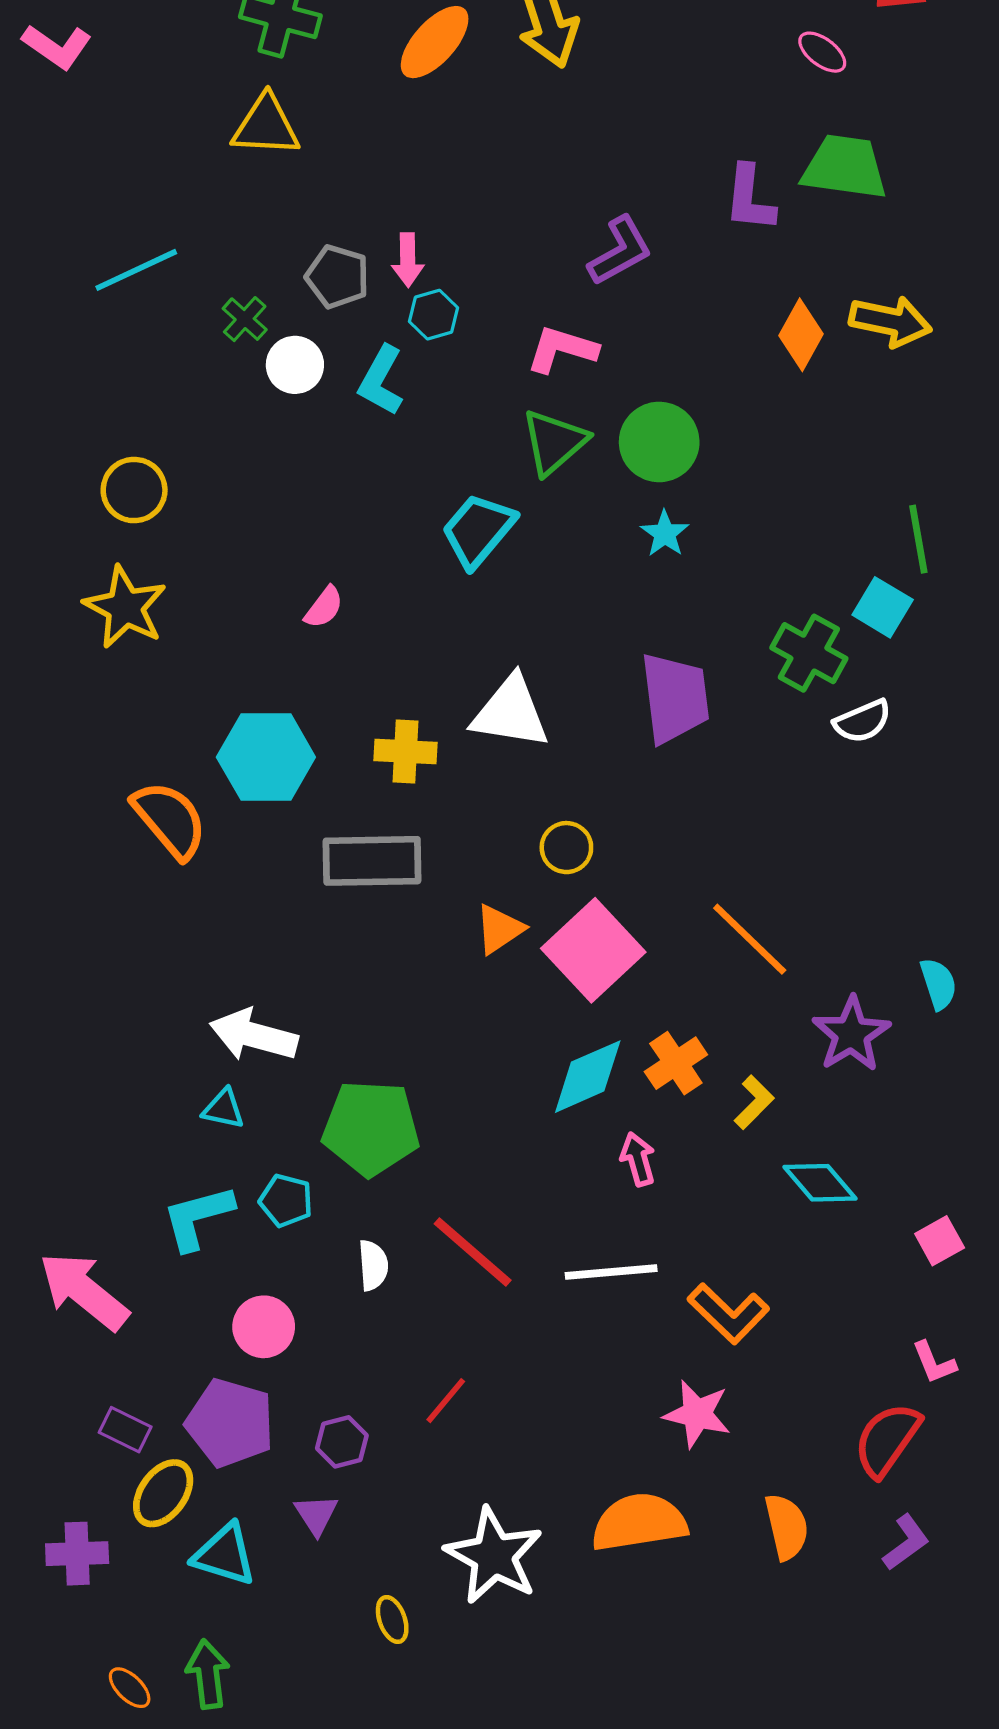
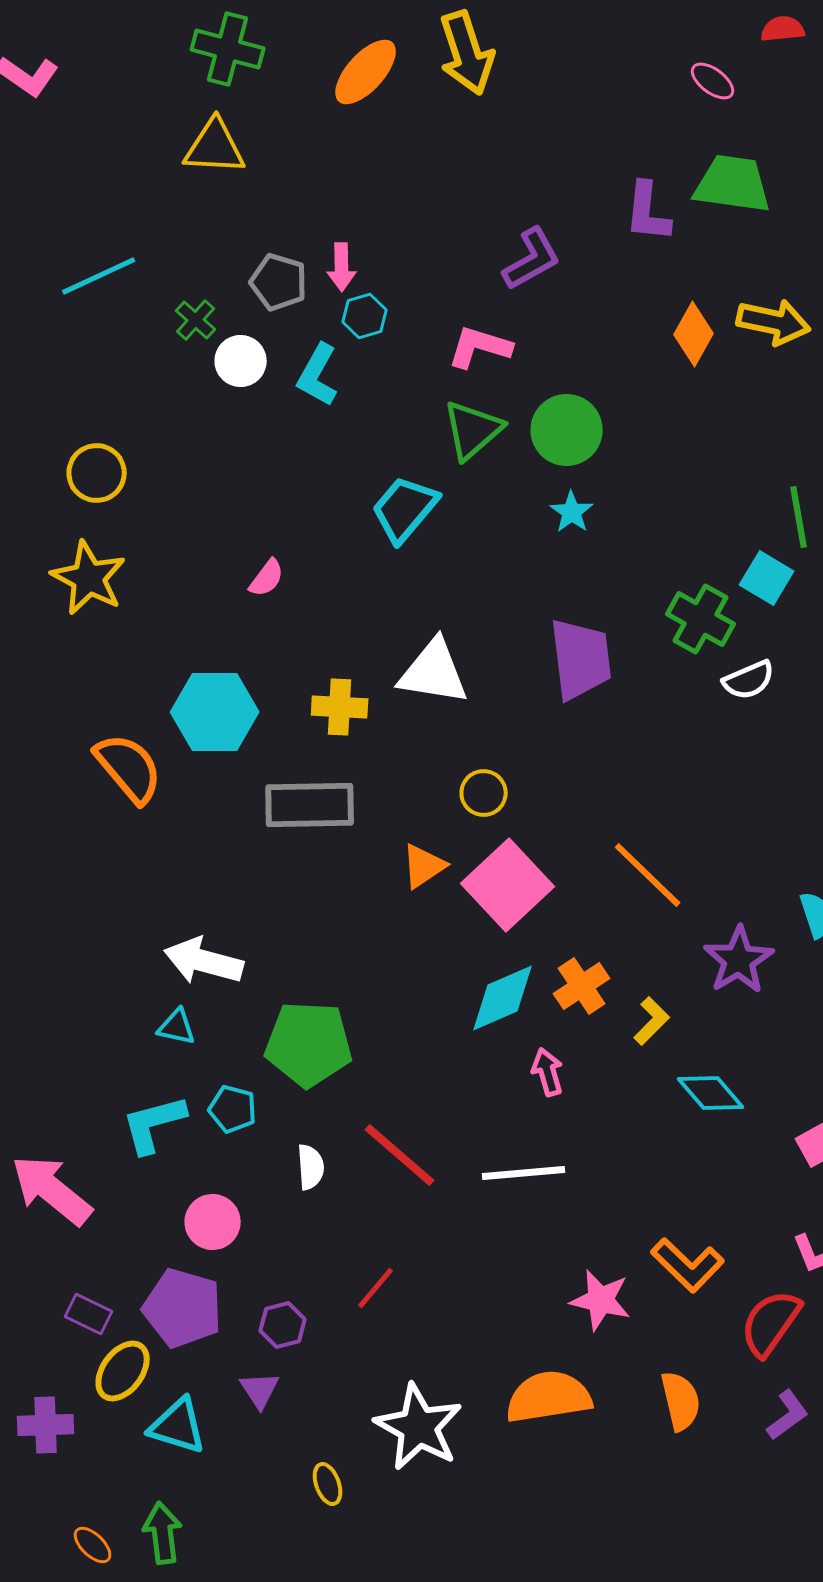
orange L-shape: (728, 1313) -> (688, 1265), moved

